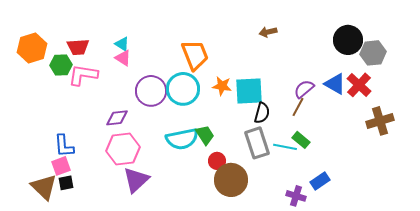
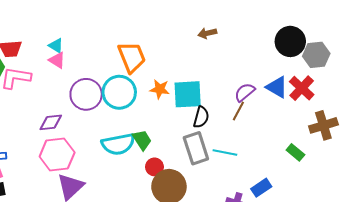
green rectangle: (301, 140) -> (295, 152), moved

